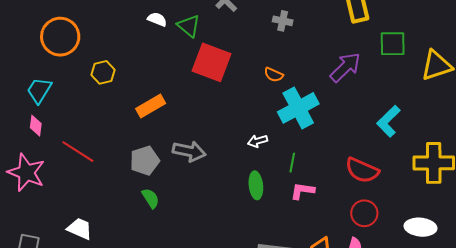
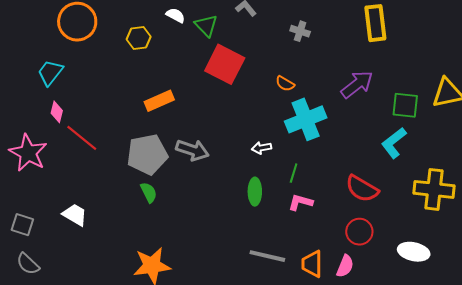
green square: (393, 44) -> (405, 105), moved
yellow hexagon: (103, 72) -> (139, 38), moved
pink diamond: (36, 126) -> (57, 112), moved
gray pentagon: (145, 161) -> (147, 154), size x1.4

